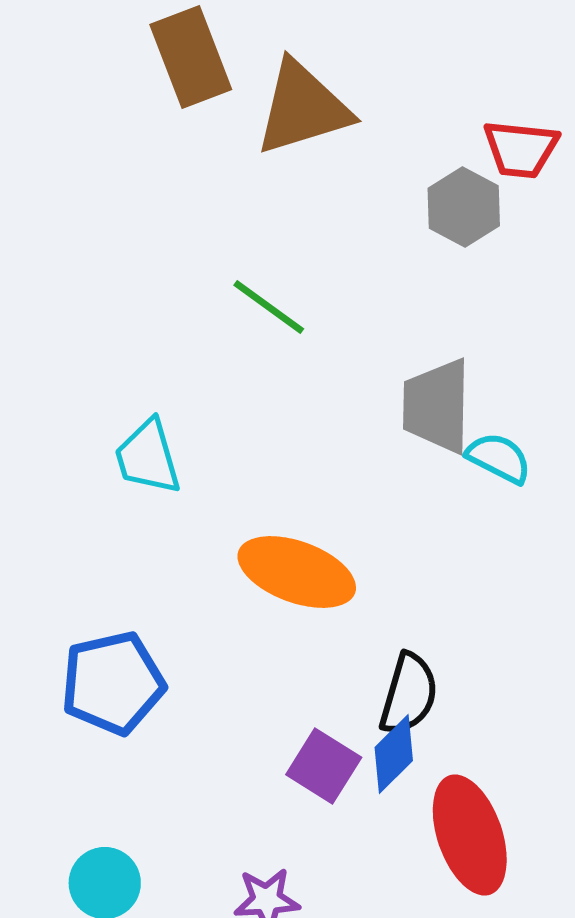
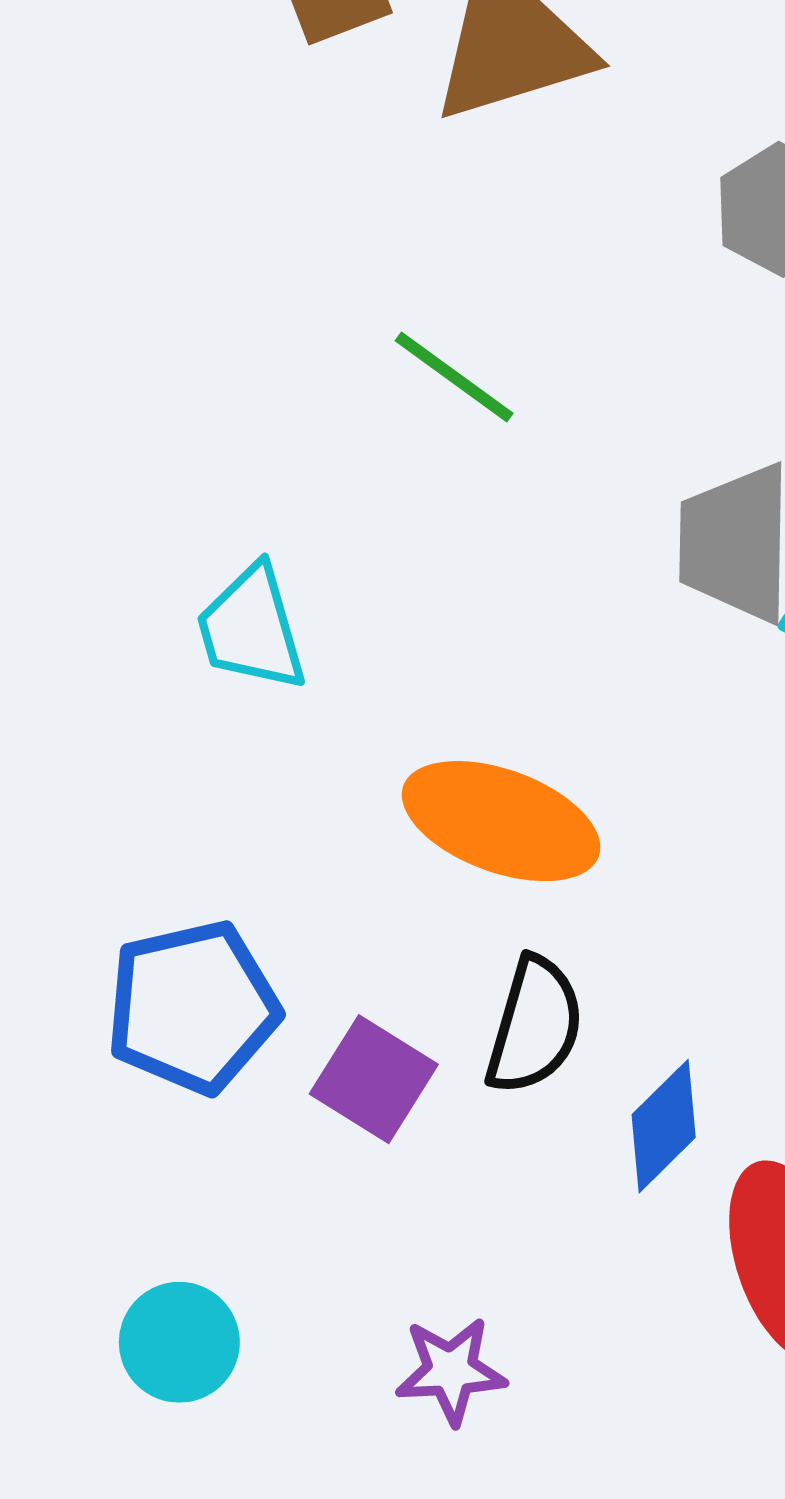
black semicircle: (409, 694) -> (535, 1026), moved
purple square: (324, 766) -> (374, 1079), moved

